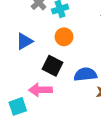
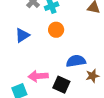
black square: (52, 66) -> (61, 85), moved

